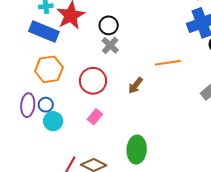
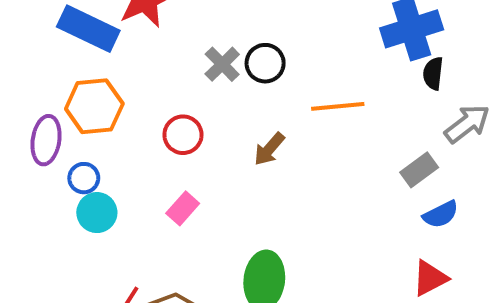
black circle: (109, 25) -> (265, 63), moved
red circle: (93, 81) -> (183, 135), size x0.7
purple ellipse: (28, 105) -> (46, 140), moved

